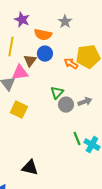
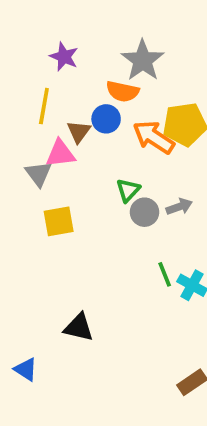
gray star: (65, 22) -> (143, 60), size x1.6
orange semicircle: (43, 35) -> (123, 91), moved
orange arrow: (71, 64) -> (154, 137), size x1.6
yellow square: (19, 110) -> (59, 221), turned -36

